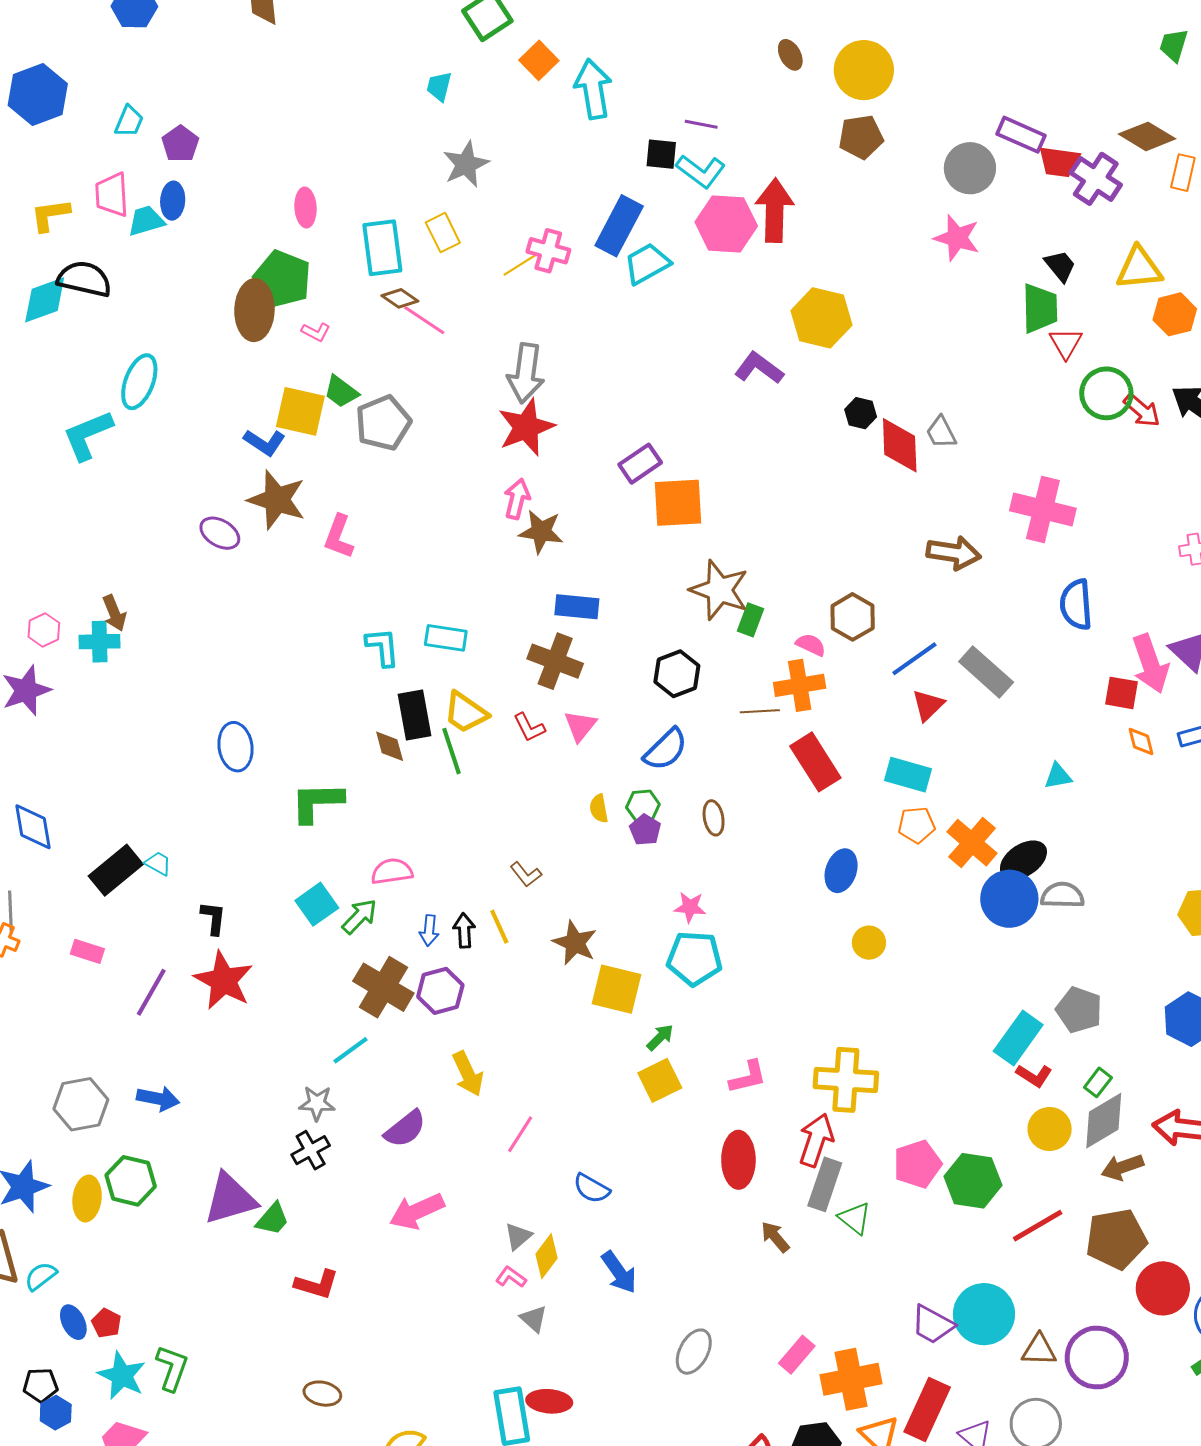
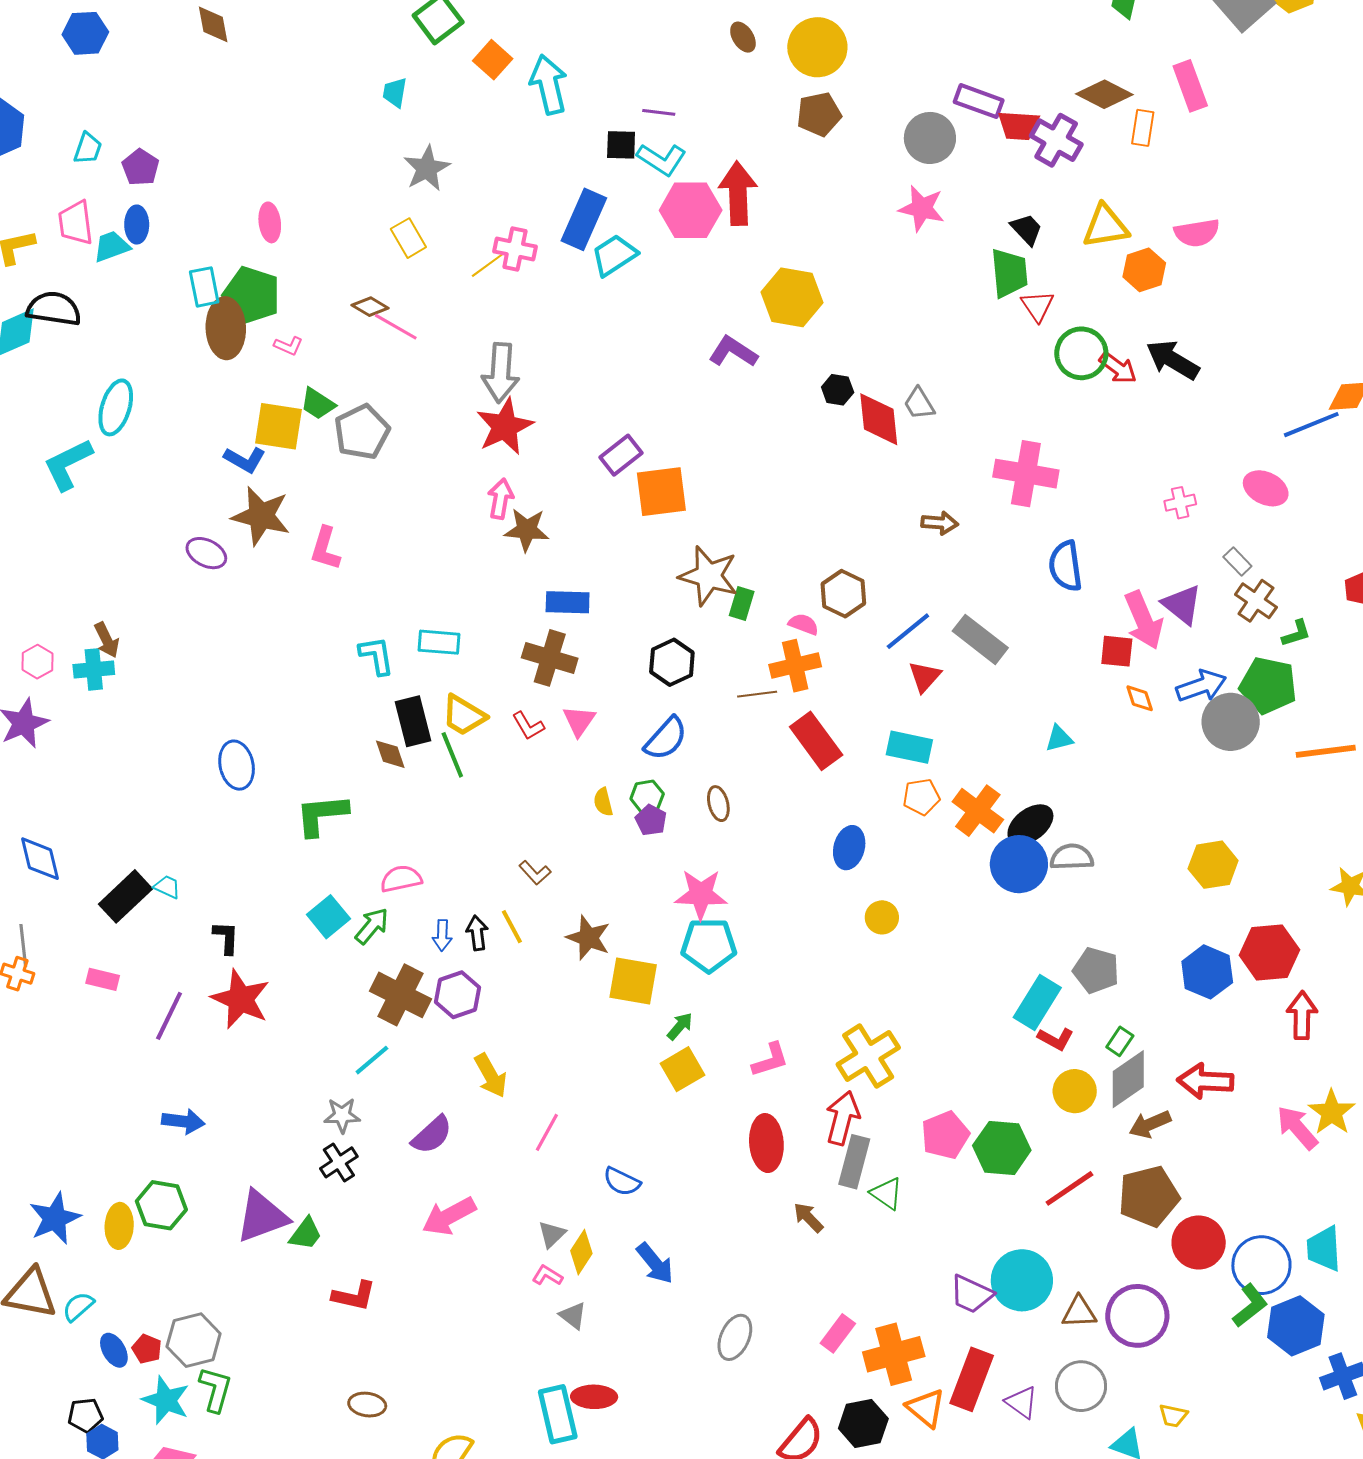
cyan rectangle: (382, 248) -> (204, 287), moved, size x0.7
brown arrow: (954, 553) -> (940, 523), size x0.7
pink star: (690, 907) -> (701, 894), size x1.6
yellow cross: (846, 1080) -> (868, 1056), turned -32
gray hexagon: (81, 1104) -> (194, 1340), moved

